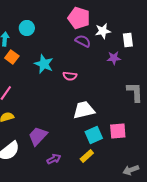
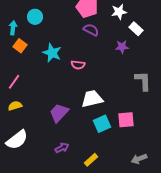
white star: (103, 31) -> (119, 12), moved
white rectangle: (128, 40) -> (136, 29), turned -40
purple trapezoid: (38, 136) -> (59, 113), moved
yellow rectangle: (87, 156) -> (91, 160), moved

